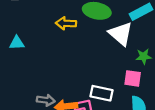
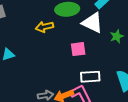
pink square: (133, 78) -> (78, 49), moved

